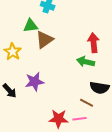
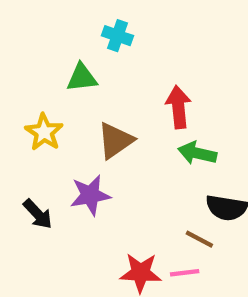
brown triangle: (45, 40) -> (115, 141), moved
red arrow: (94, 43) -> (178, 107), moved

